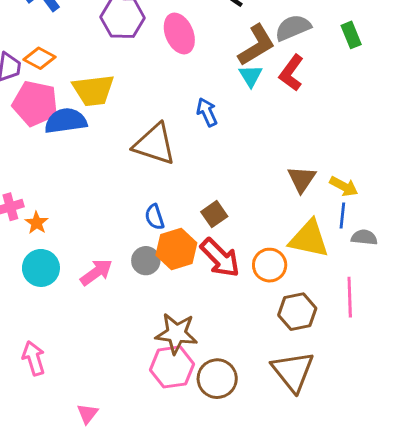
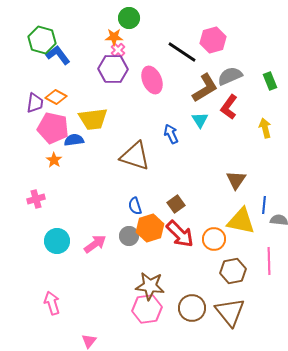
cyan triangle: (251, 76) -> (200, 120), moved
blue semicircle: (66, 121) -> (74, 140), size x0.7
yellow arrow: (344, 186) -> (265, 128), moved, turned -132
orange star: (37, 223) -> (54, 160), moved
brown circle: (217, 379) -> (192, 308), moved

